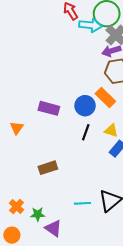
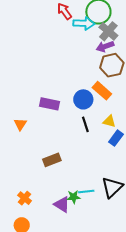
black line: (86, 132) -> (85, 124), turned -35
green star: (38, 214) -> (74, 197), moved
purple triangle: (53, 228) -> (62, 204), moved

